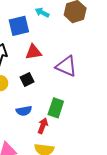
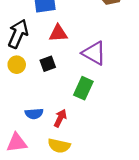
green rectangle: (56, 108) -> (83, 88), moved
blue semicircle: (24, 111) -> (34, 114), moved

